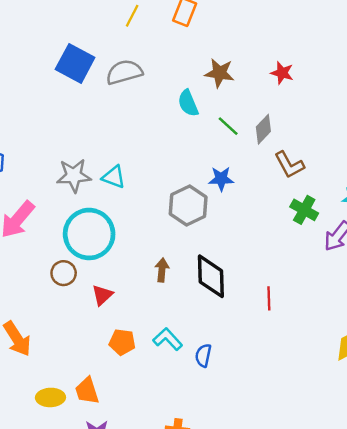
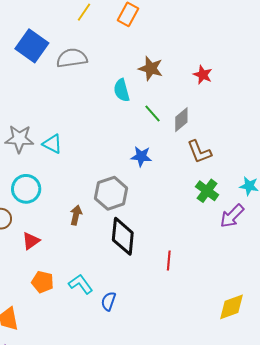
gray hexagon: (188, 205) -> (111, 193), moved
cyan circle: (89, 234) -> (26, 189), size x0.7
brown arrow: (162, 270) -> (76, 215), moved

